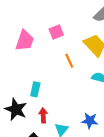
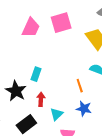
pink square: (56, 32) -> (61, 23), size x1.5
orange line: (69, 61) -> (80, 86), moved

